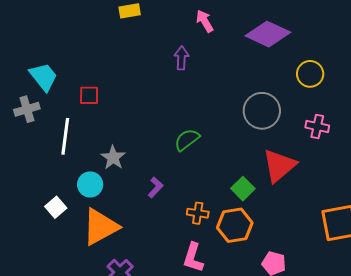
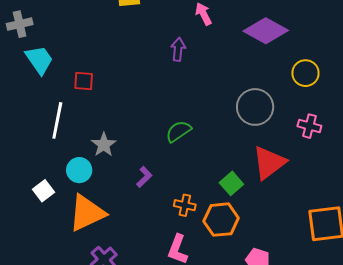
gray cross: (27, 109) -> (20, 24), moved

